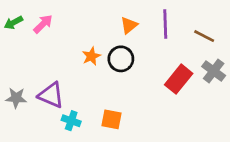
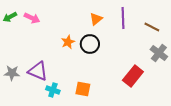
pink arrow: (43, 24) -> (32, 18), turned 70
red rectangle: (179, 79) -> (133, 76), moved

